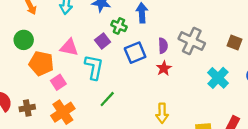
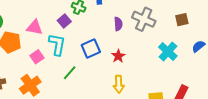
brown square: (234, 42) -> (182, 20), turned -32
blue square: (135, 53) -> (91, 49), moved
red star: (164, 68) -> (118, 56), moved
pink square: (58, 82) -> (37, 57), moved

